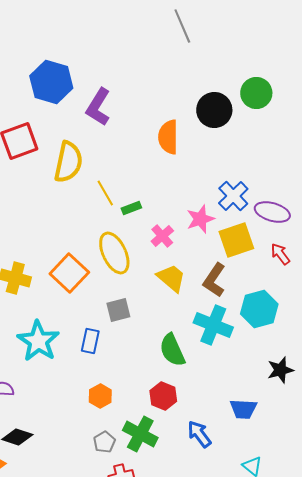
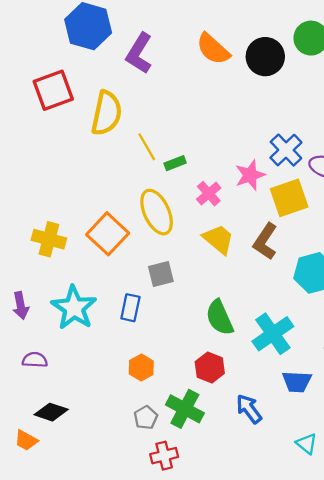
orange semicircle: (168, 137) -> (213, 49), moved, turned -48
cyan cross: (213, 325) -> (273, 334), moved, turned 33

